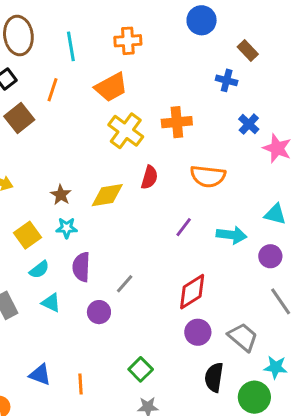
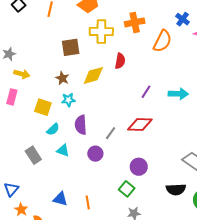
brown square: (19, 118) -> (71, 47), moved, turned 36
yellow cross: (126, 131) -> (101, 32), turned -30
orange semicircle: (208, 176) -> (162, 41), moved, turned -65
yellow square: (28, 235) -> (43, 107), turned -30
red diamond: (192, 292) -> (140, 124), moved, turned 40
purple circle: (198, 332) -> (139, 167), moved
black semicircle: (214, 377) -> (176, 189), turned -96

